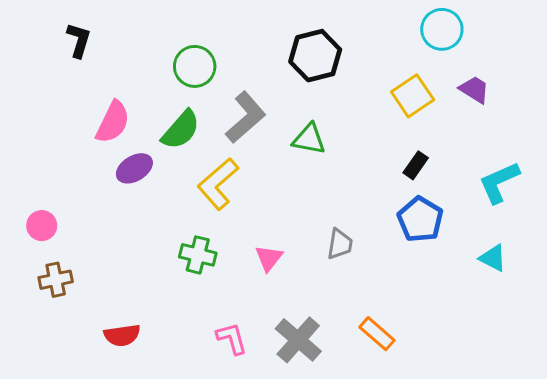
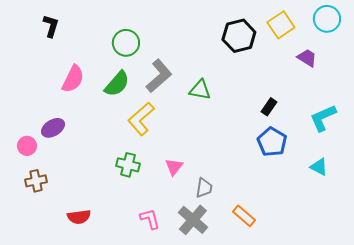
cyan circle: (442, 29) -> (327, 19), moved
black hexagon: (315, 56) -> (239, 36), moved
yellow square: (413, 96) -> (281, 25), moved
purple ellipse: (134, 168) -> (53, 128), moved
gray trapezoid: (340, 244) -> (204, 188), moved

